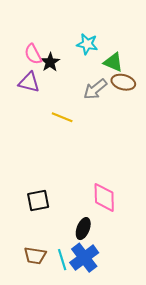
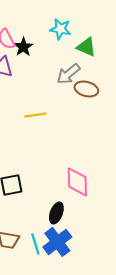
brown ellipse: (123, 82) -> (86, 89), moved
yellow line: (62, 117) -> (35, 115), moved, turned -30

